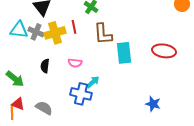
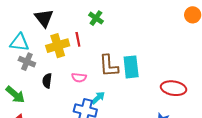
gray cross: (36, 32) -> (27, 62), moved
brown L-shape: (103, 34) -> (109, 66), moved
red ellipse: (164, 51) -> (174, 88), moved

